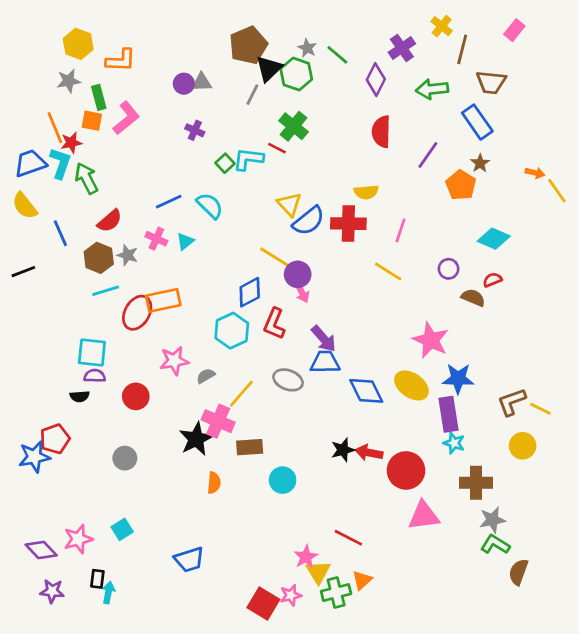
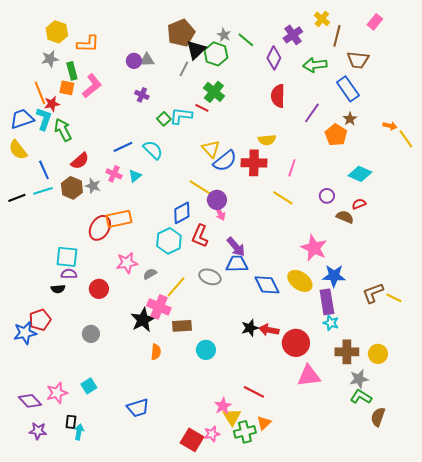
cyan line: (106, 291) -> (43, 191), moved
yellow circle: (523, 446) -> (378, 354), moved

